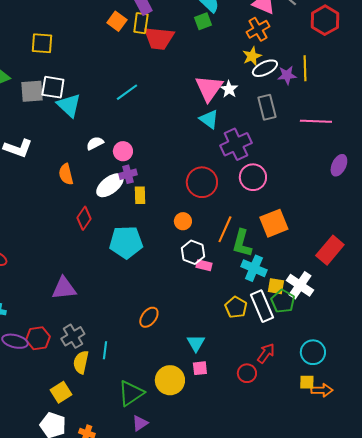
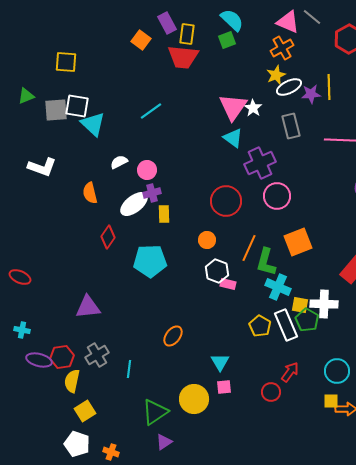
yellow rectangle: (141, 23) -> (187, 34), moved
white cross: (300, 285) -> (324, 304), turned -32
yellow semicircle: (81, 362) -> (72, 381), moved

